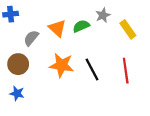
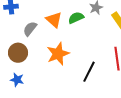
orange star: (62, 65) -> (58, 54), turned -30
black line: (92, 70) -> (89, 72), moved, turned 55

